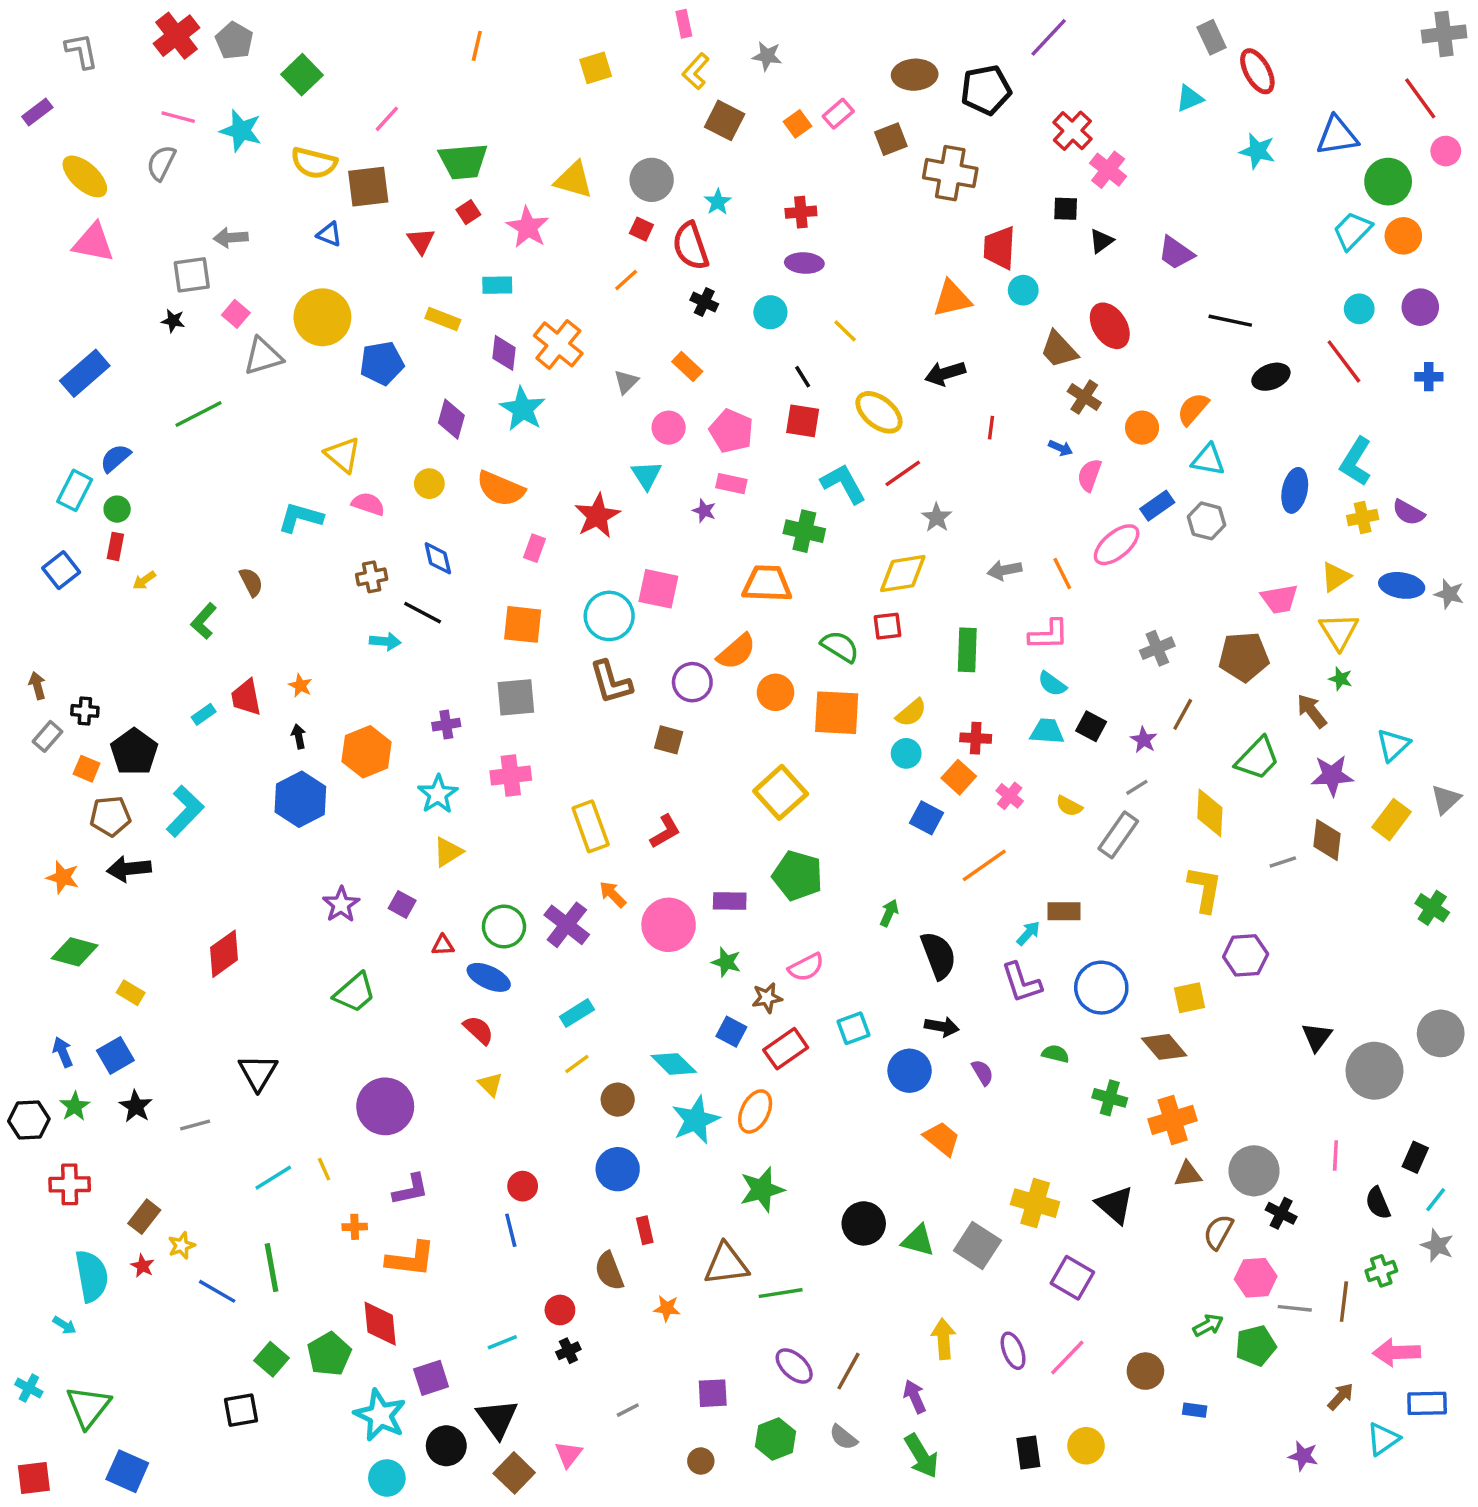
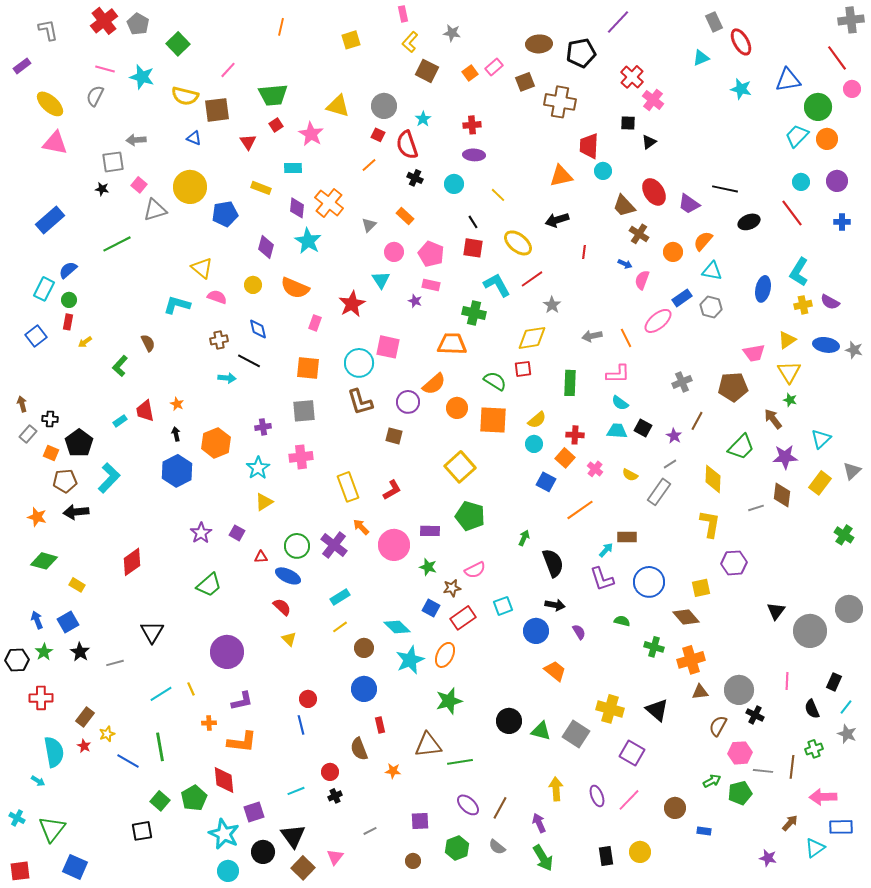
purple trapezoid: (1176, 253) -> (689, 204), moved

